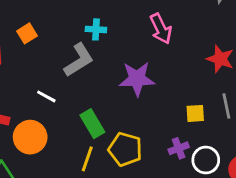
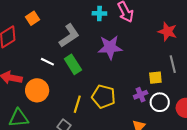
cyan cross: (96, 29) -> (99, 13), moved
yellow square: (195, 113) -> (155, 78), moved
green rectangle: (92, 124) -> (73, 64), moved

